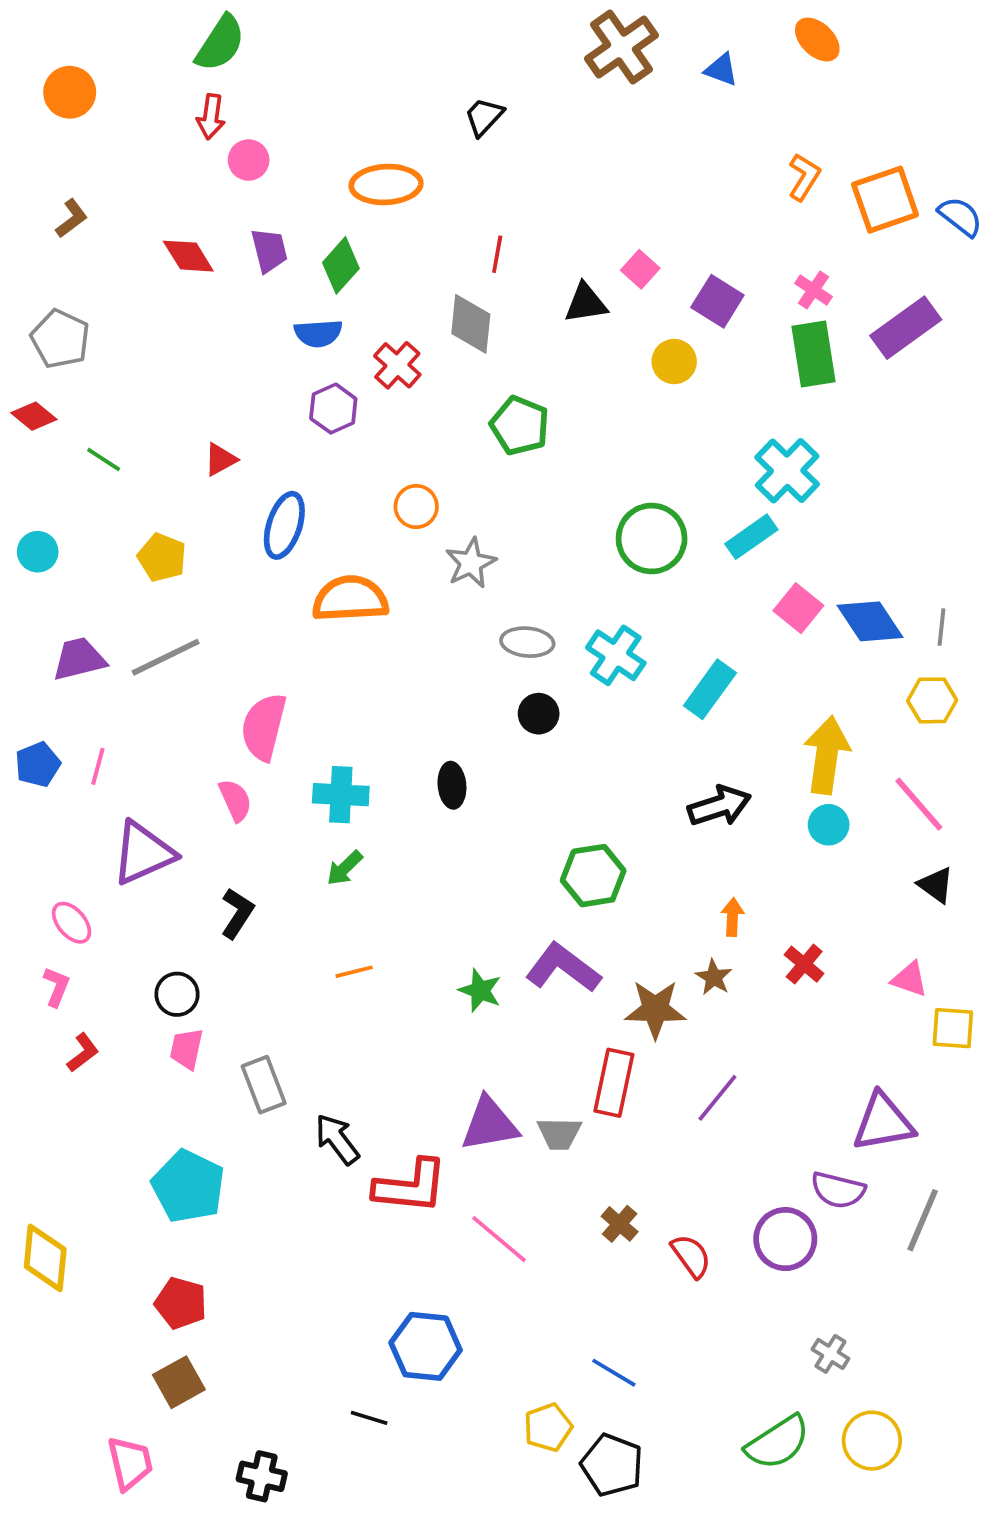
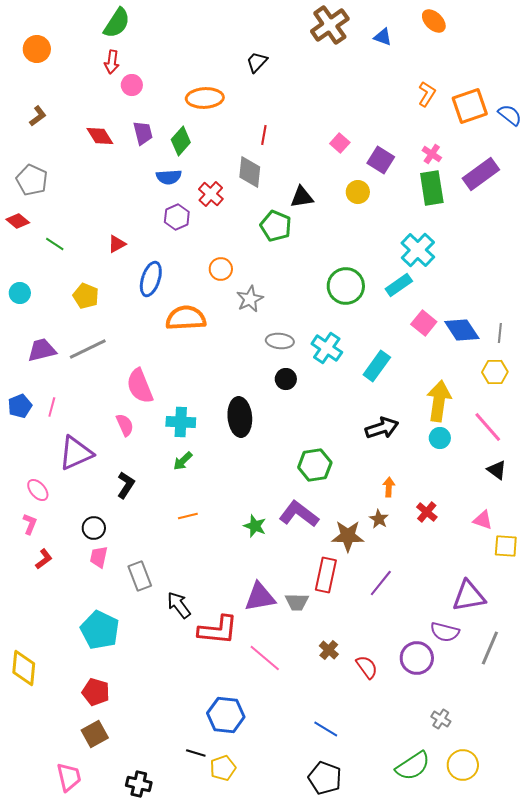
black triangle: (586, 303) -> (302, 197), moved
pink semicircle: (264, 727) -> (140, 386), turned -36
black ellipse: (452, 785) -> (240, 417), size x1.6
yellow pentagon: (548, 1427) -> (223, 768), moved

